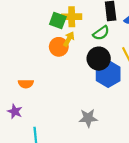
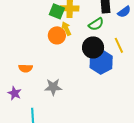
yellow arrow: (69, 39) -> (66, 29), turned -56
gray star: (88, 118) -> (53, 87), moved

